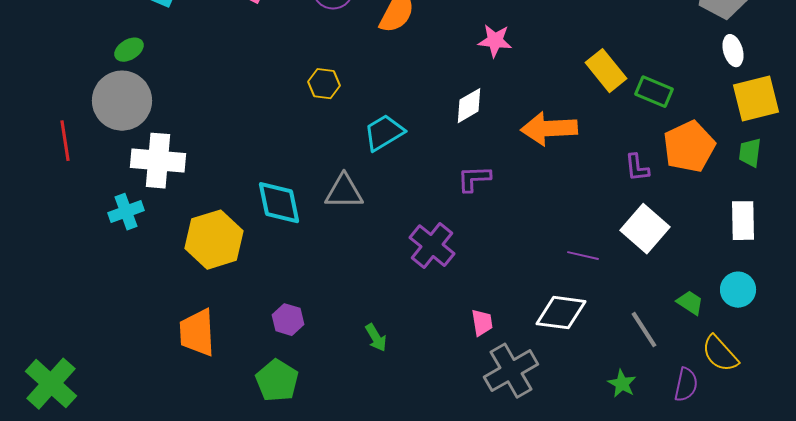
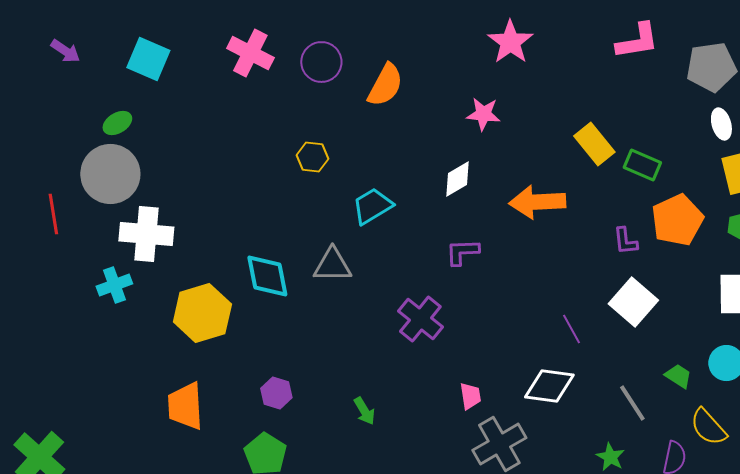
purple line: (583, 256) -> (571, 329), turned 48

